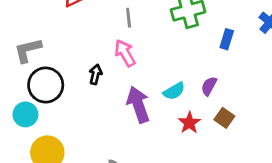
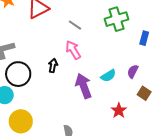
gray line: (129, 18) -> (75, 25), turned -48
red star: (189, 123) -> (119, 110), moved

